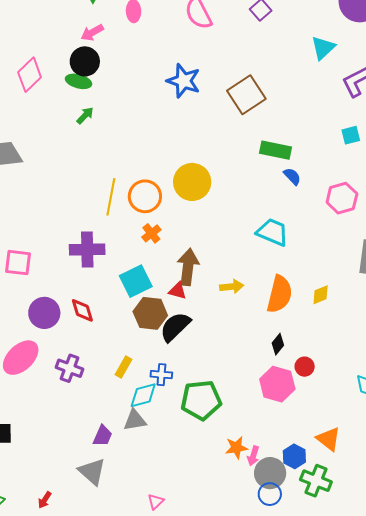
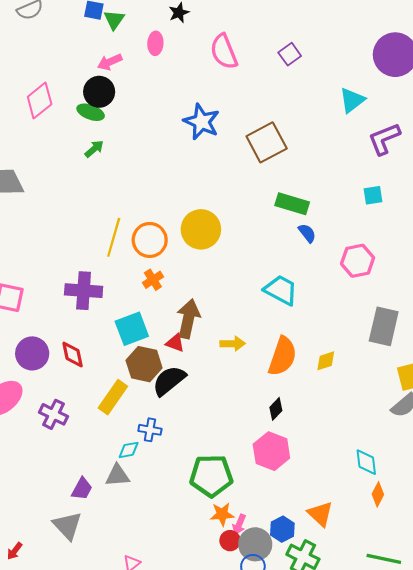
yellow rectangle: (124, 367) -> (113, 397), moved, size x1.5
red circle: (305, 367) -> (230, 541), moved
cyan diamond: (143, 395) -> (129, 450), size x0.7
green pentagon: (201, 400) -> (211, 476), moved

